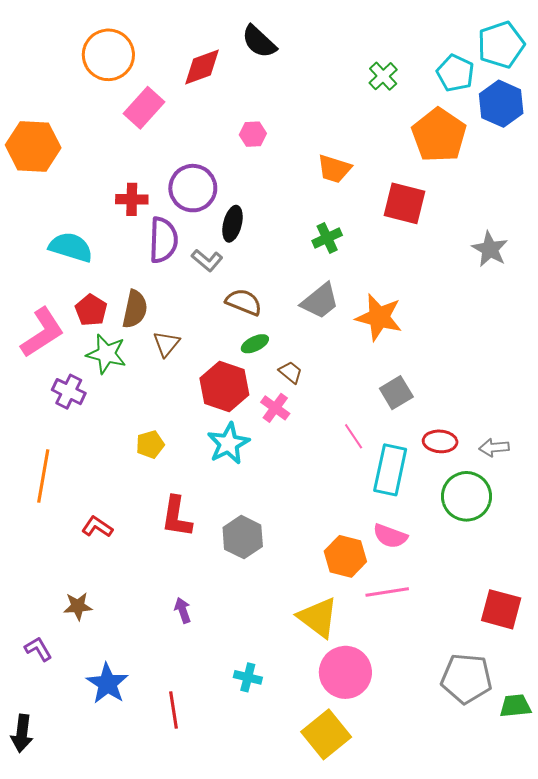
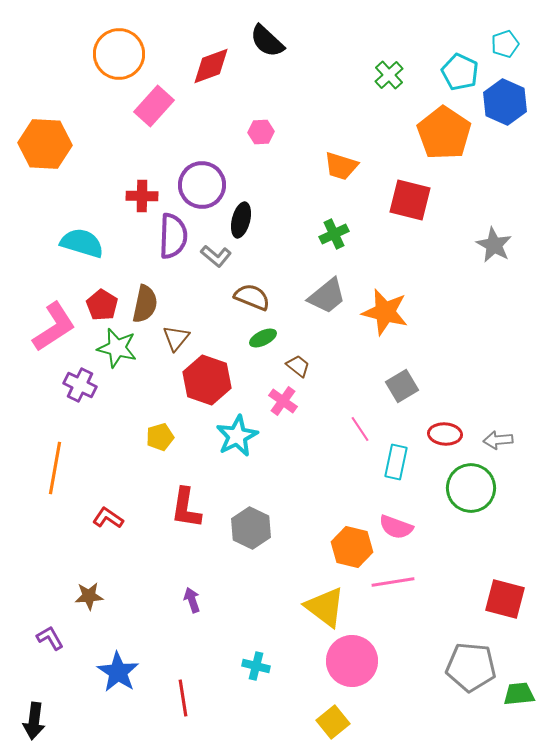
cyan pentagon: (501, 45) -> (505, 44), size x0.6
red hexagon: (224, 386) -> (207, 380), moved
cyan rectangle: (390, 470) -> (396, 462), size x0.7
yellow square: (326, 734) -> (333, 722), size x0.7

